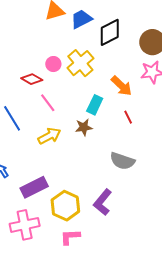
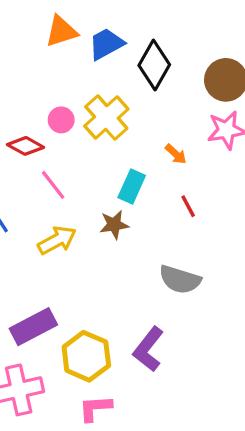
black diamond: (110, 32) -> (154, 65), turned -32
orange arrow: (122, 86) -> (176, 154), size x0.6

